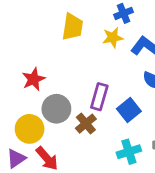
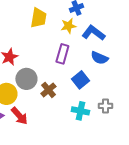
purple rectangle: (99, 97) -> (62, 54), moved
cyan cross: (129, 152) -> (80, 111), turned 30

